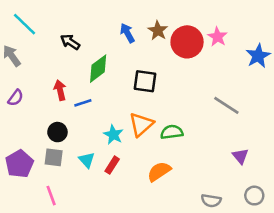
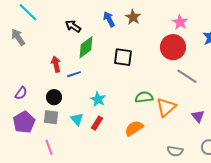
black arrow: (70, 42) -> (73, 26), moved
red circle: (187, 42) -> (173, 47), moved
purple semicircle: (16, 98) -> (21, 93), moved
orange triangle: (141, 124) -> (166, 107), moved

